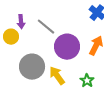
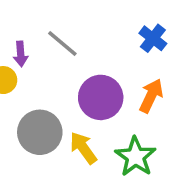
gray line: (46, 27) -> (62, 44), moved
green star: (87, 81) -> (135, 157), size x1.6

